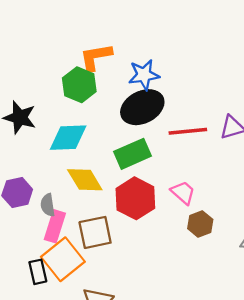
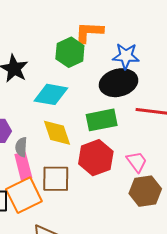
brown hexagon: (200, 224) -> (145, 191), size x1.4
pink rectangle: (55, 226) -> (23, 166), turned -44

